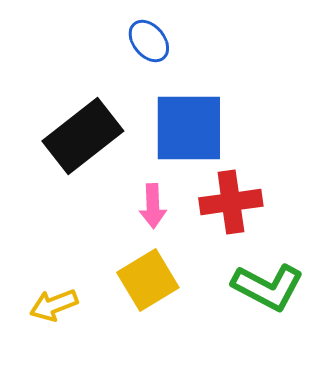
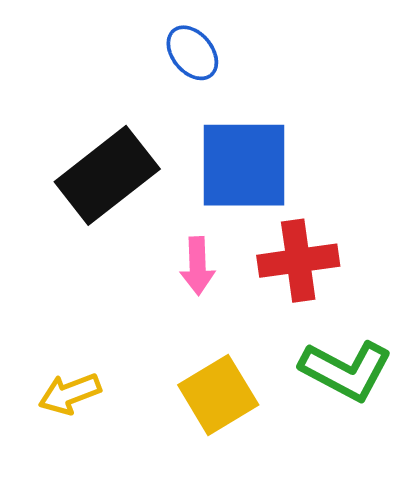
yellow square: (148, 280) -> (218, 395), moved

